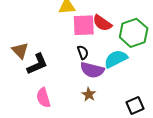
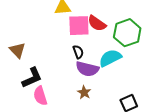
black L-shape: (37, 64) -> (32, 78), moved

